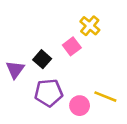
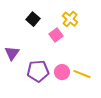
black square: (42, 59) -> (33, 19), moved
pink circle: (80, 106) -> (62, 72), moved

